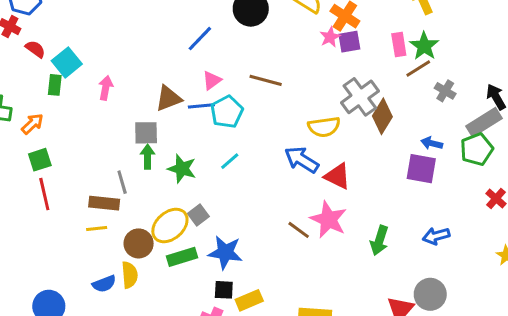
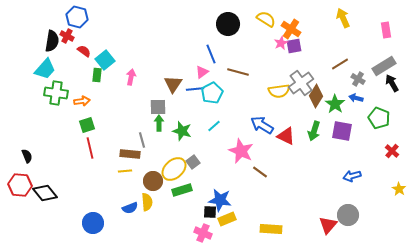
blue line: (200, 39) -> (211, 54), moved, turned -66
pink rectangle: (399, 45) -> (386, 30), moved
green star: (424, 46) -> (335, 104), moved
brown triangle: (168, 98) -> (173, 84), turned -36
gray rectangle: (484, 122) -> (384, 66), moved
orange arrow: (32, 124) -> (82, 101), turned 35
yellow semicircle: (324, 127) -> (279, 91), moved
blue arrow: (432, 143) -> (356, 98), moved
green pentagon: (477, 149) -> (379, 118), turned -30
pink star: (329, 220) -> (241, 151), moved
green arrow: (379, 240) -> (314, 131), moved
blue star: (225, 252) -> (220, 200), moved

